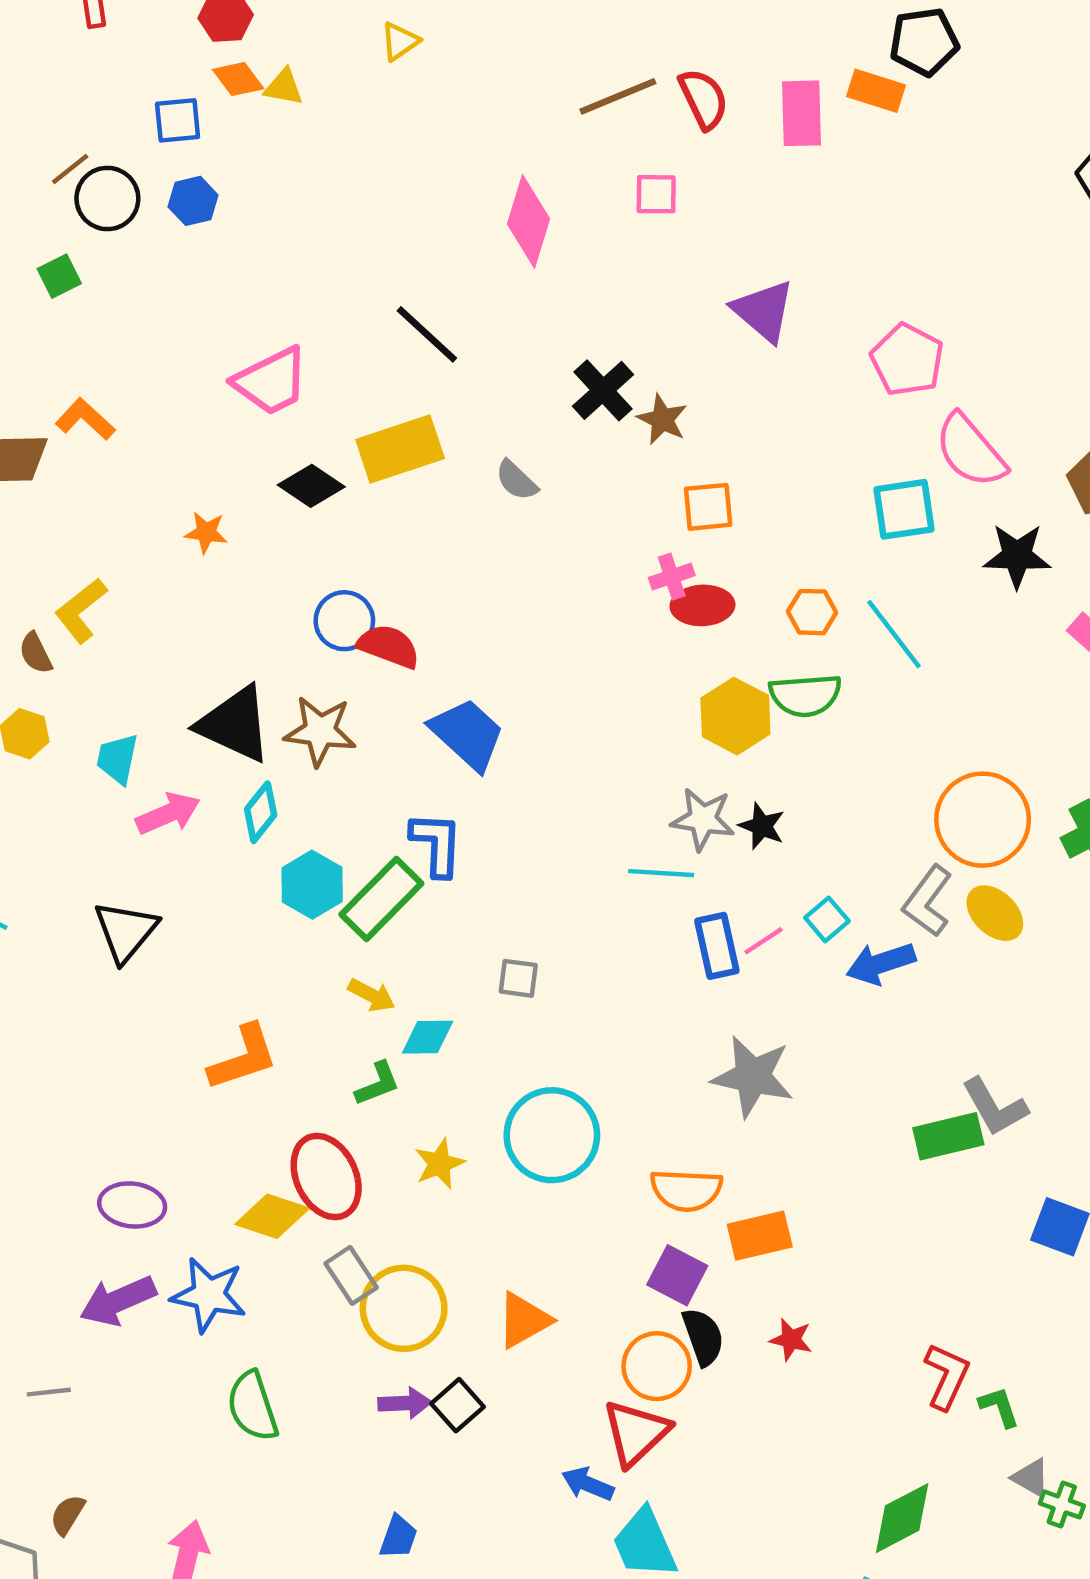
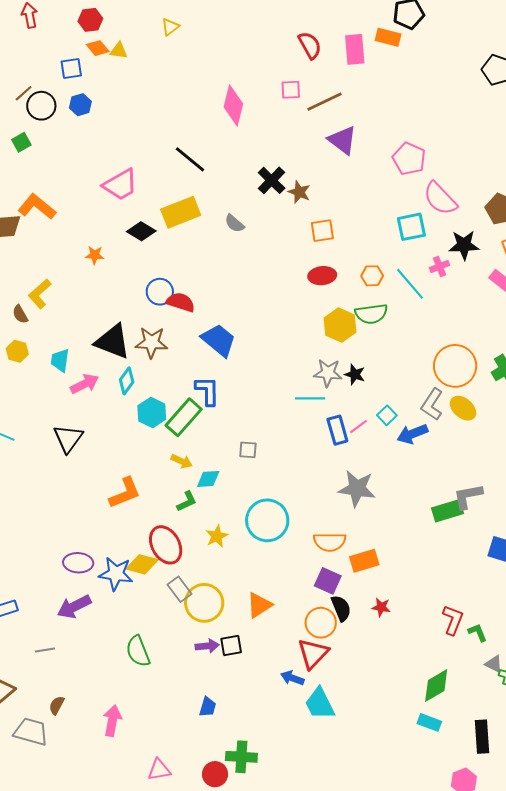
brown line: (618, 96) -> (324, 102), moved
orange L-shape: (85, 419) -> (37, 207), size x1.4
pink cross: (672, 577) -> (439, 266), moved
gray L-shape: (995, 1107) -> (468, 496), turned 112
blue star: (209, 1295) -> (116, 574), moved
black square: (457, 1405) -> (231, 646), turned 35

